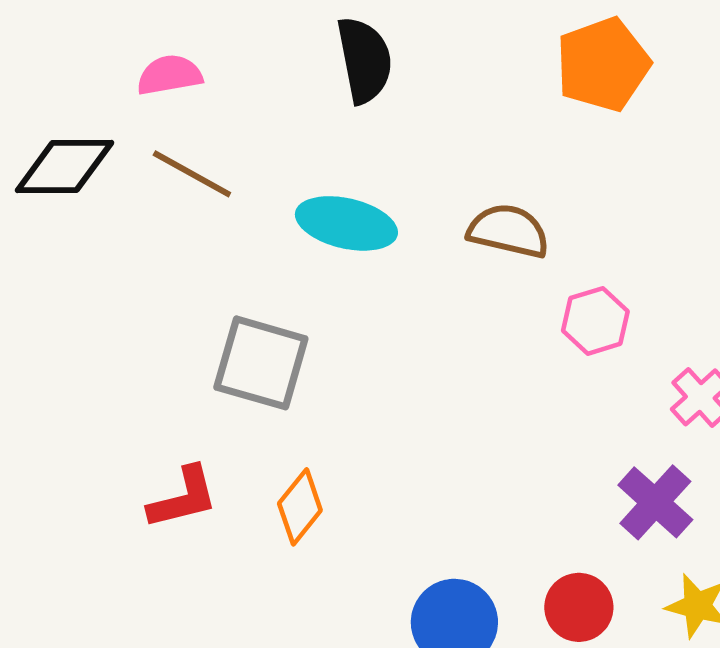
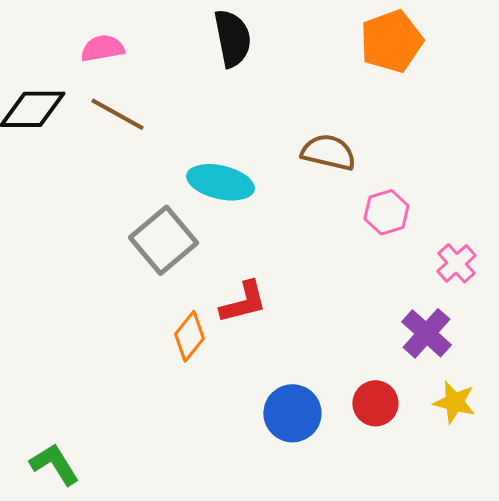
cyan ellipse: (346, 223) -> (220, 182), moved
gray square: (261, 363) -> (163, 240), turned 34
red L-shape: (183, 498) -> (243, 302), moved

